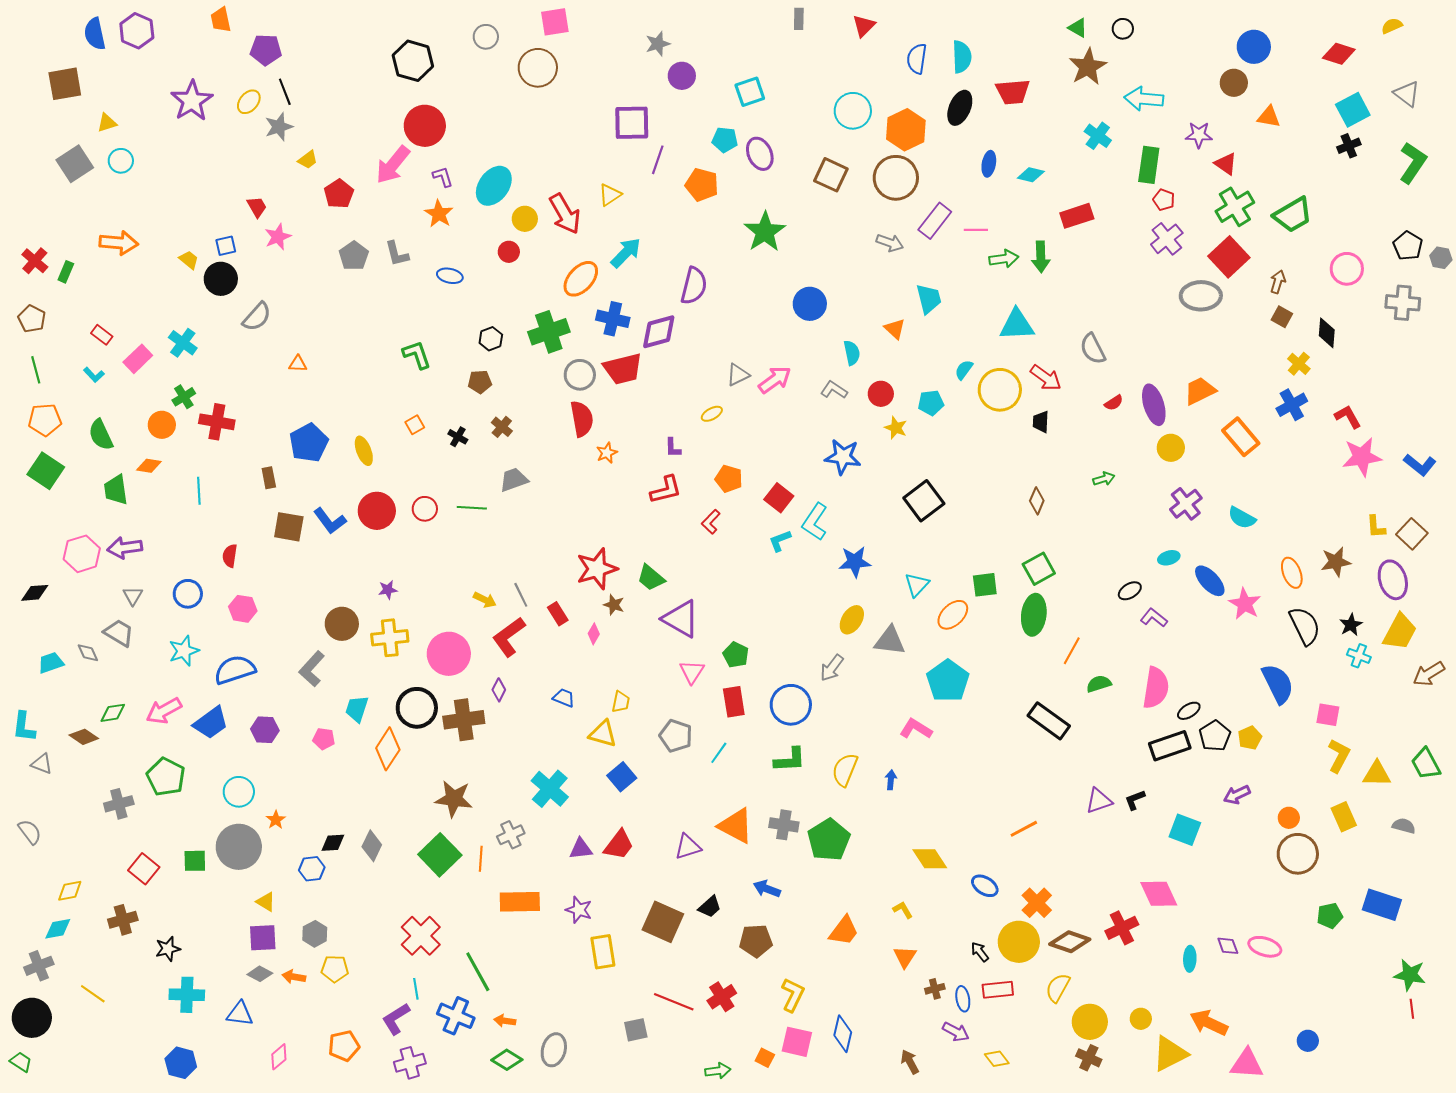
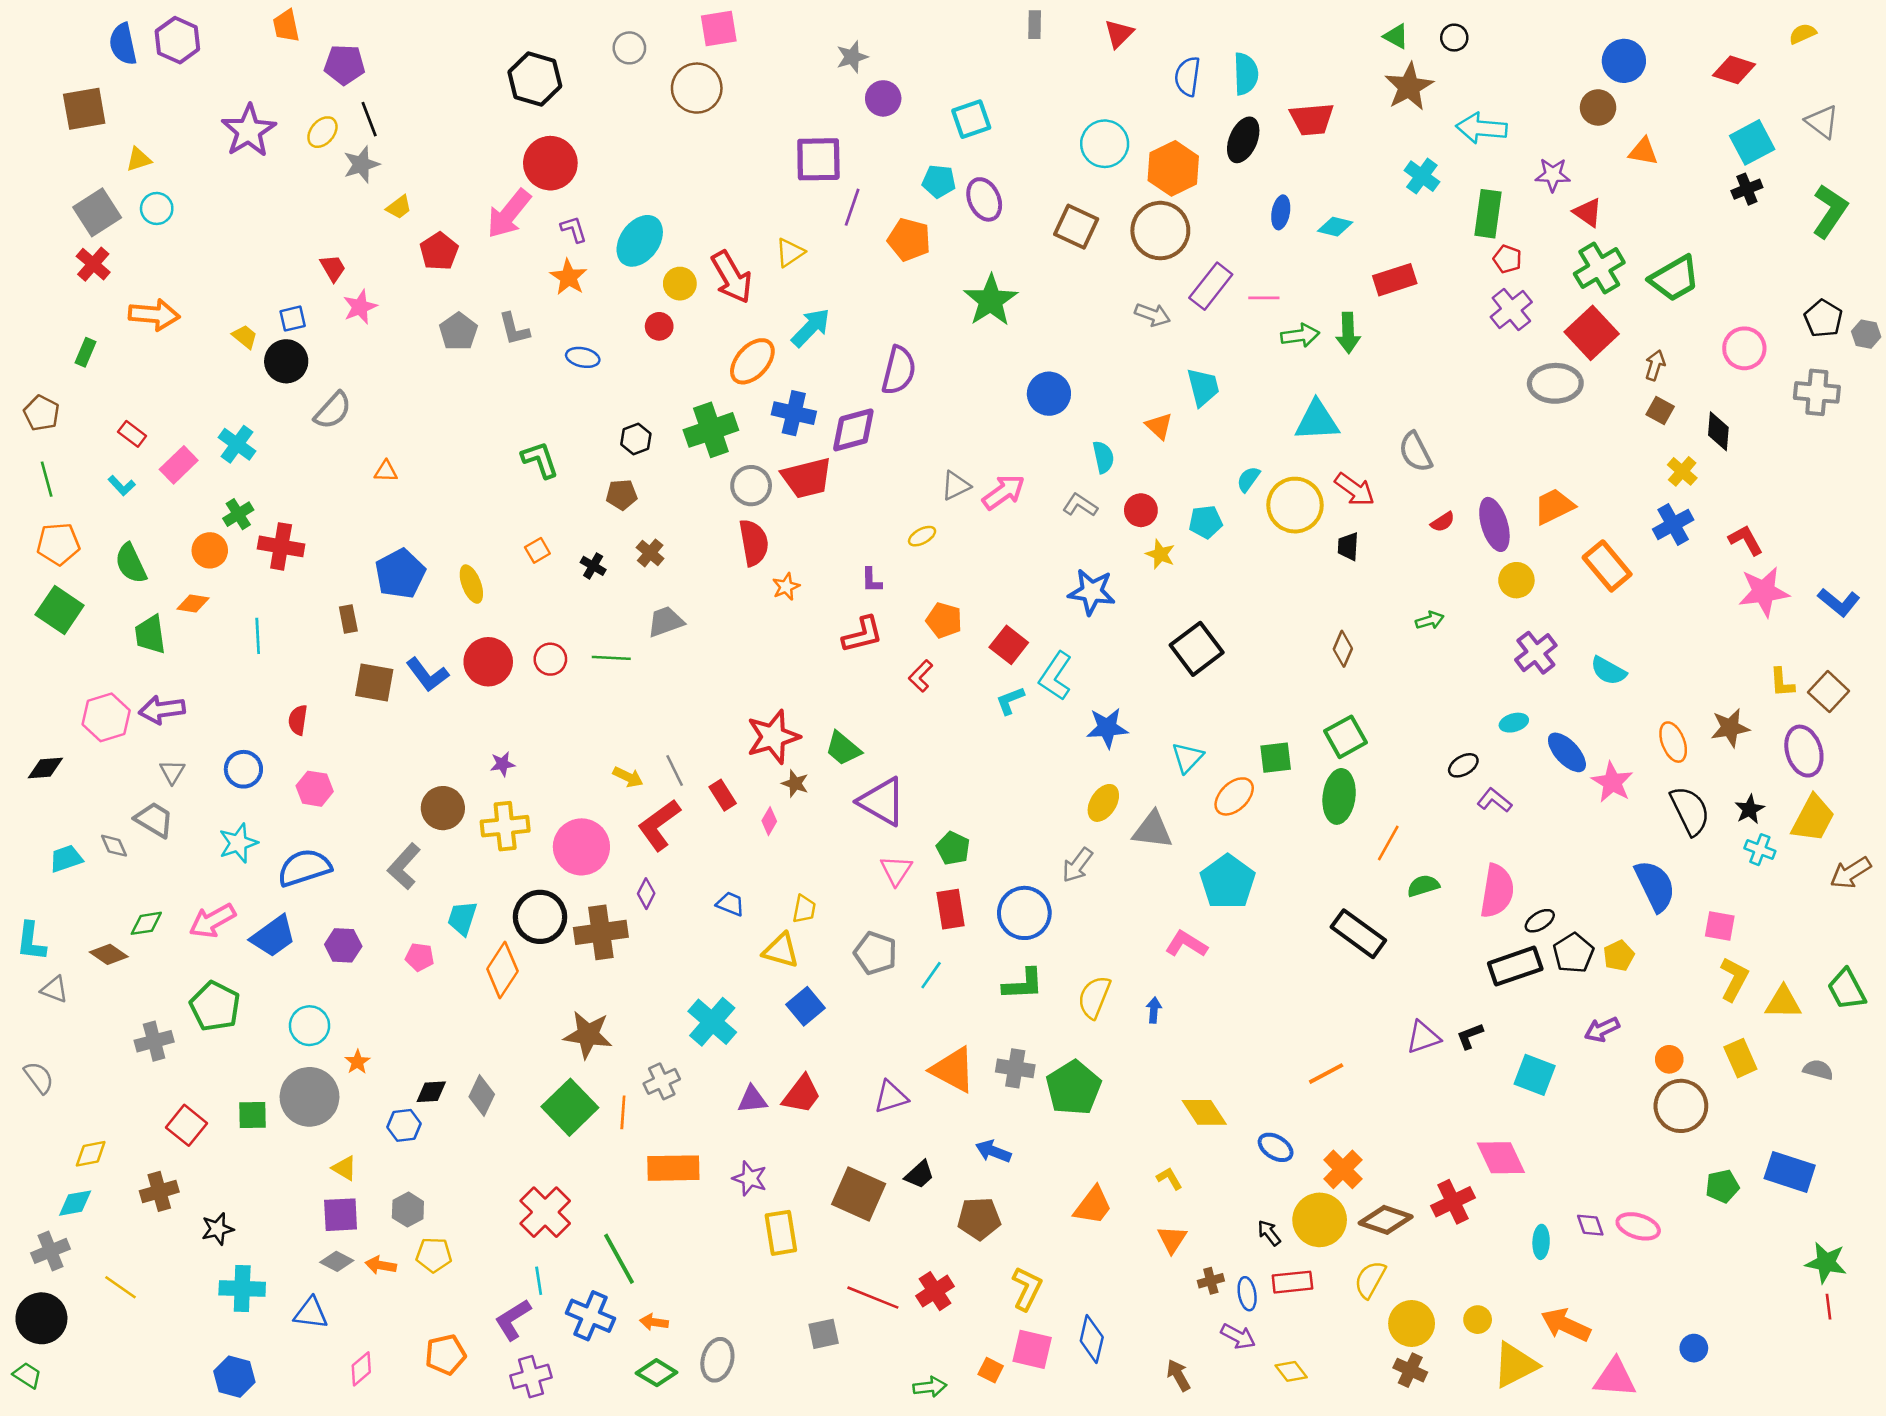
red cross: (35, 261) -> (93, 264), moved

